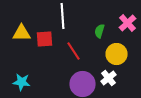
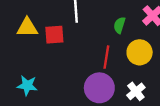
red line: (74, 51) -> (106, 57), moved, turned 42
white cross: (108, 78) -> (136, 91), moved

